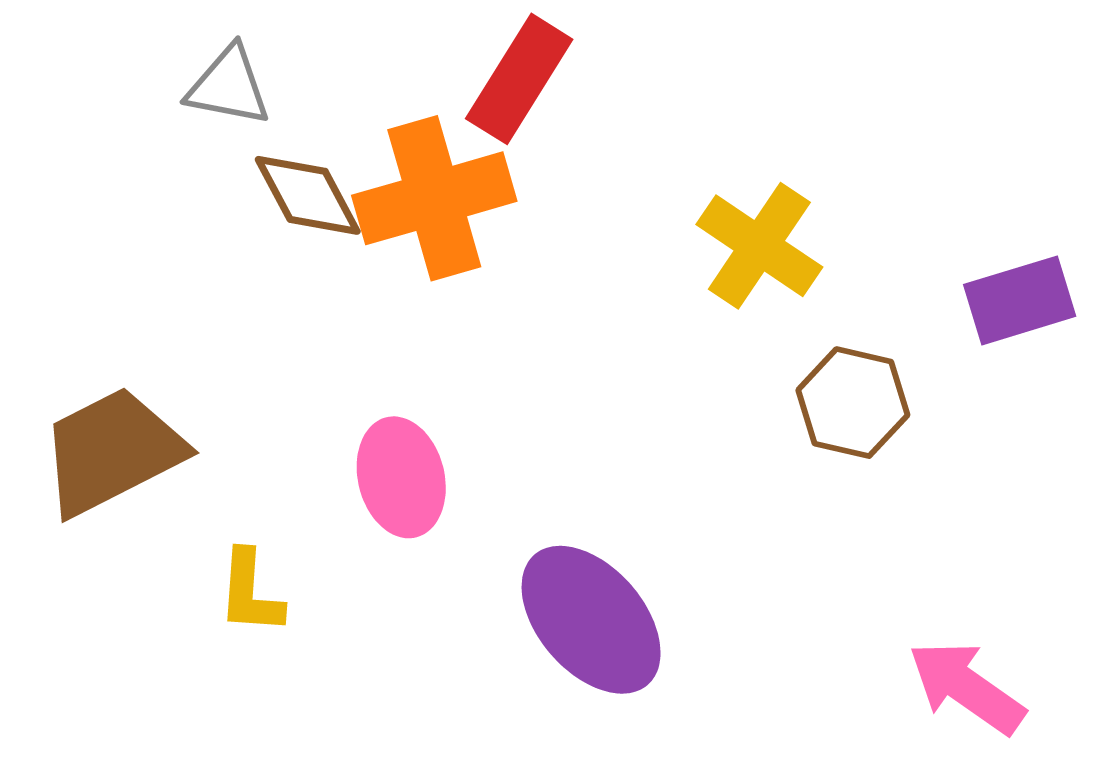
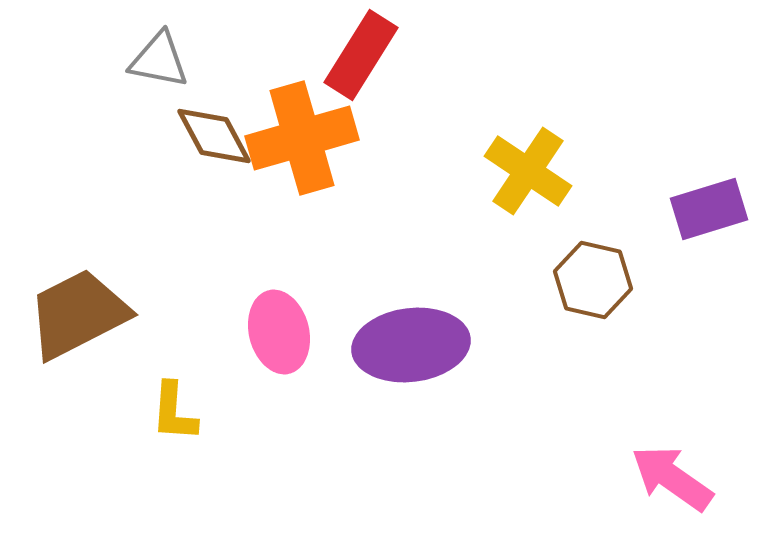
purple ellipse: (591, 620) -> (411, 345), moved, turned -56

